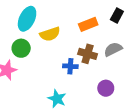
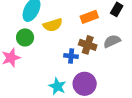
purple circle: (106, 88) -> (85, 84), moved, size x1.5

